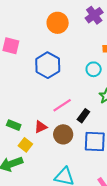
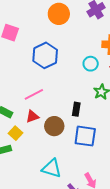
pink line: (62, 105) -> (34, 94), moved
black rectangle: (83, 116) -> (76, 109), turned -32

